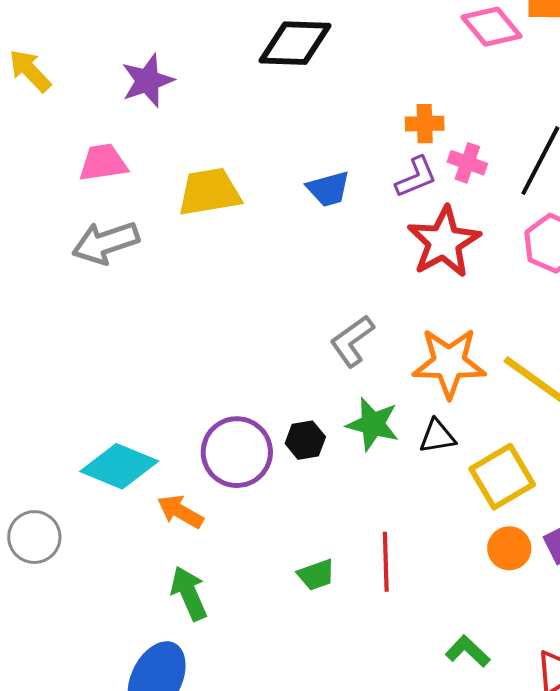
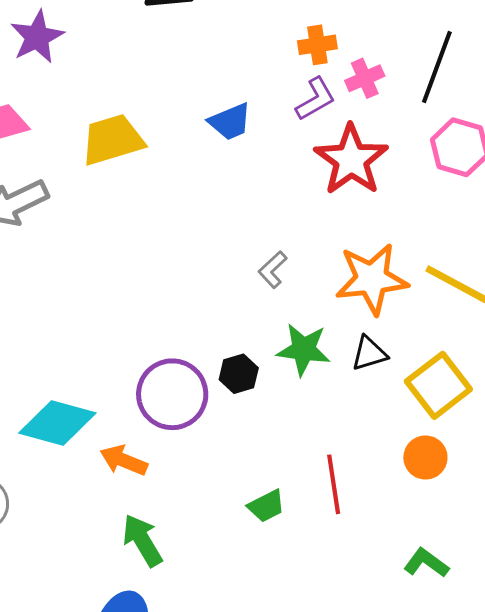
pink cross: (467, 163) -> (365, 78), turned -36
gray L-shape: (352, 341) -> (273, 270), size x0.7
orange circle: (509, 548) -> (425, 457), moved

